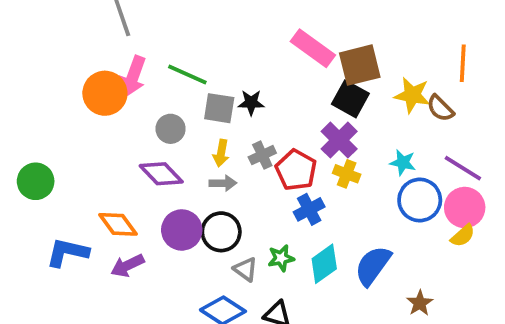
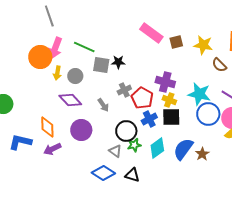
brown square: (360, 65) -> (176, 42), size x0.6
yellow star: (412, 95) -> (203, 45), moved
black square: (350, 99) -> (171, 117), moved, turned -30
purple cross: (339, 140) -> (165, 82), turned -30
yellow arrow: (221, 153) -> (57, 73), moved
cyan star: (403, 163) -> (199, 94), size x1.6
gray arrow: (223, 183) -> (103, 105), turned 56
orange diamond: (118, 224) -> (47, 127), turned 35
black circle: (221, 232) -> (126, 131), moved
brown star: (420, 303) -> (202, 154), moved

